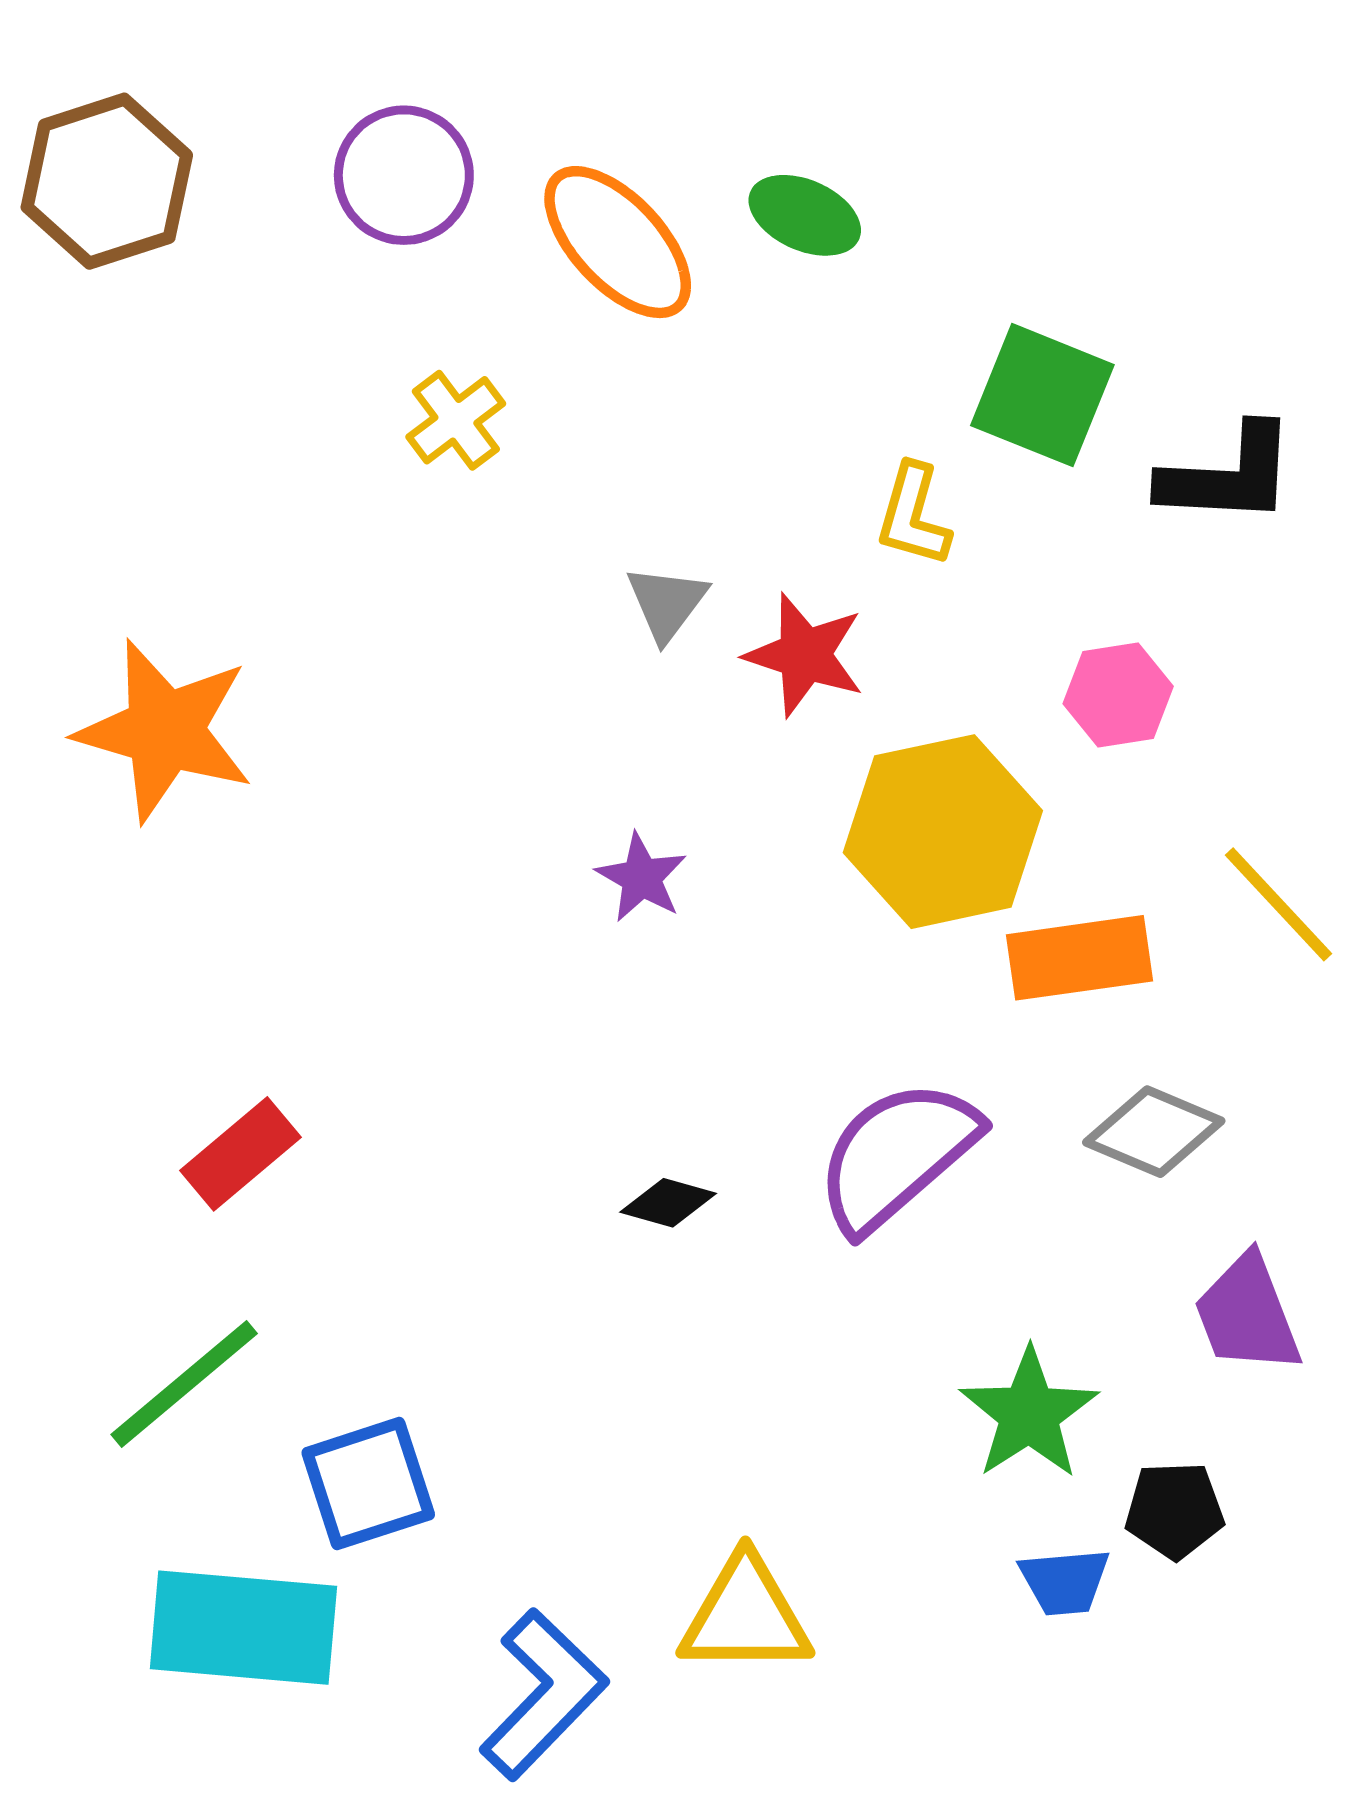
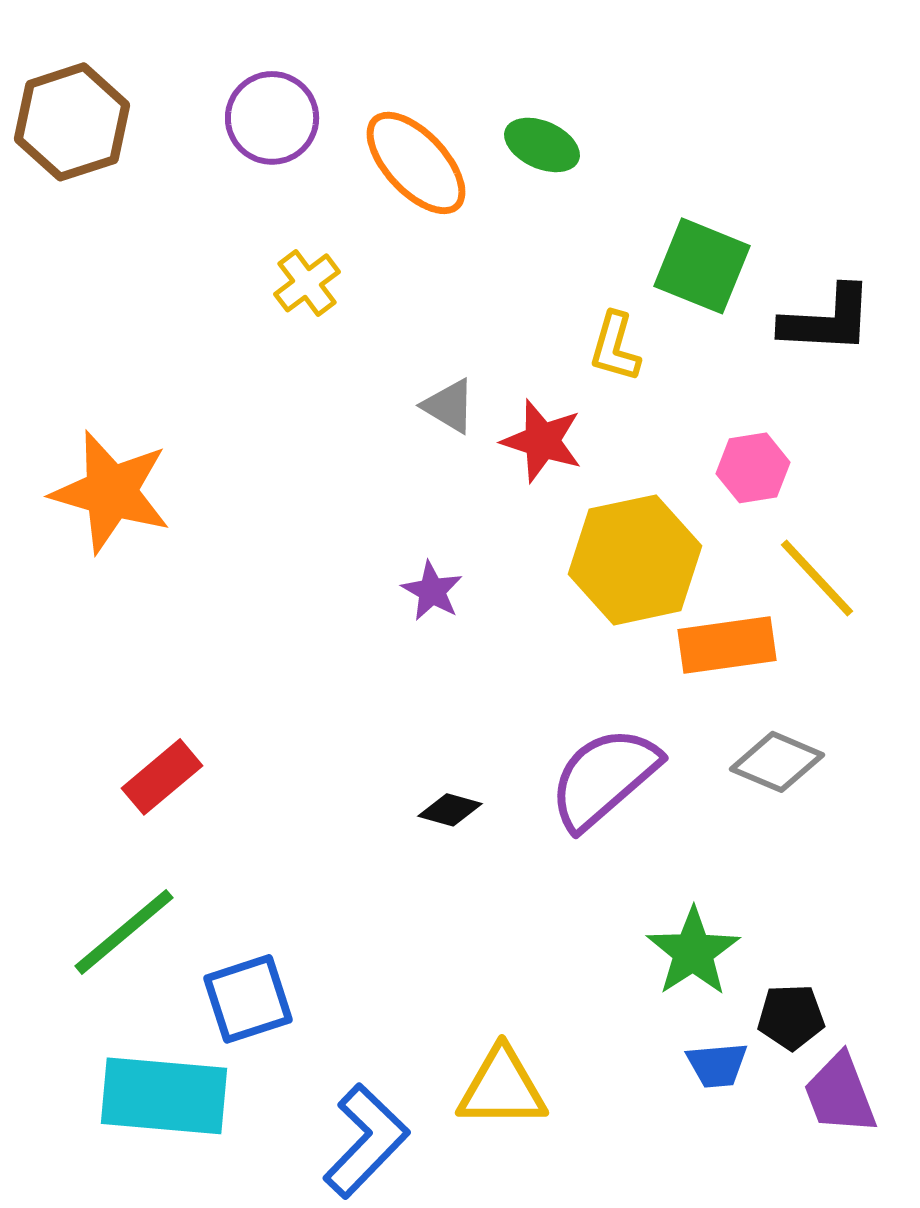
gray triangle: (667, 603) -> (449, 406), turned -36
yellow line: (1278, 904) -> (817, 578), moved
purple trapezoid: (1247, 1314) -> (840, 1094), moved

